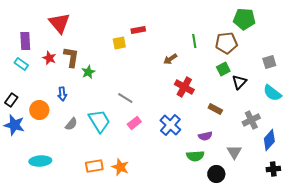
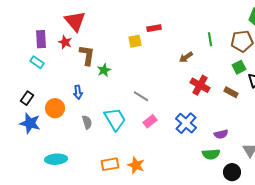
red star: (49, 58) -> (65, 42), moved
brown rectangle: (215, 109) -> (231, 92), moved
gray semicircle: (71, 124) -> (87, 122), turned -56

